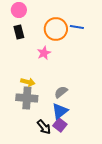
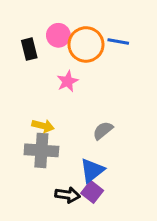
pink circle: (19, 10) -> (58, 35), moved
gray semicircle: (61, 92) -> (103, 130), moved
black arrow: (44, 127) -> (68, 195), turned -42

